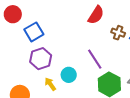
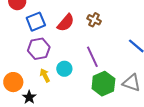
red semicircle: (96, 15) -> (66, 23), moved
brown cross: (118, 33) -> (94, 20), moved

